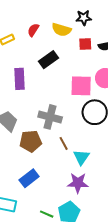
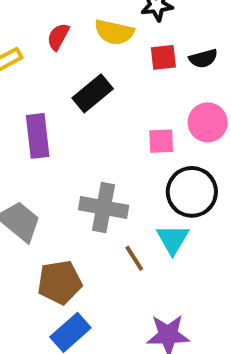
pink square: (81, 86) -> (161, 141), size x0.6
brown pentagon: (31, 141) -> (60, 282), moved
cyan triangle: (81, 157) -> (173, 239), moved

